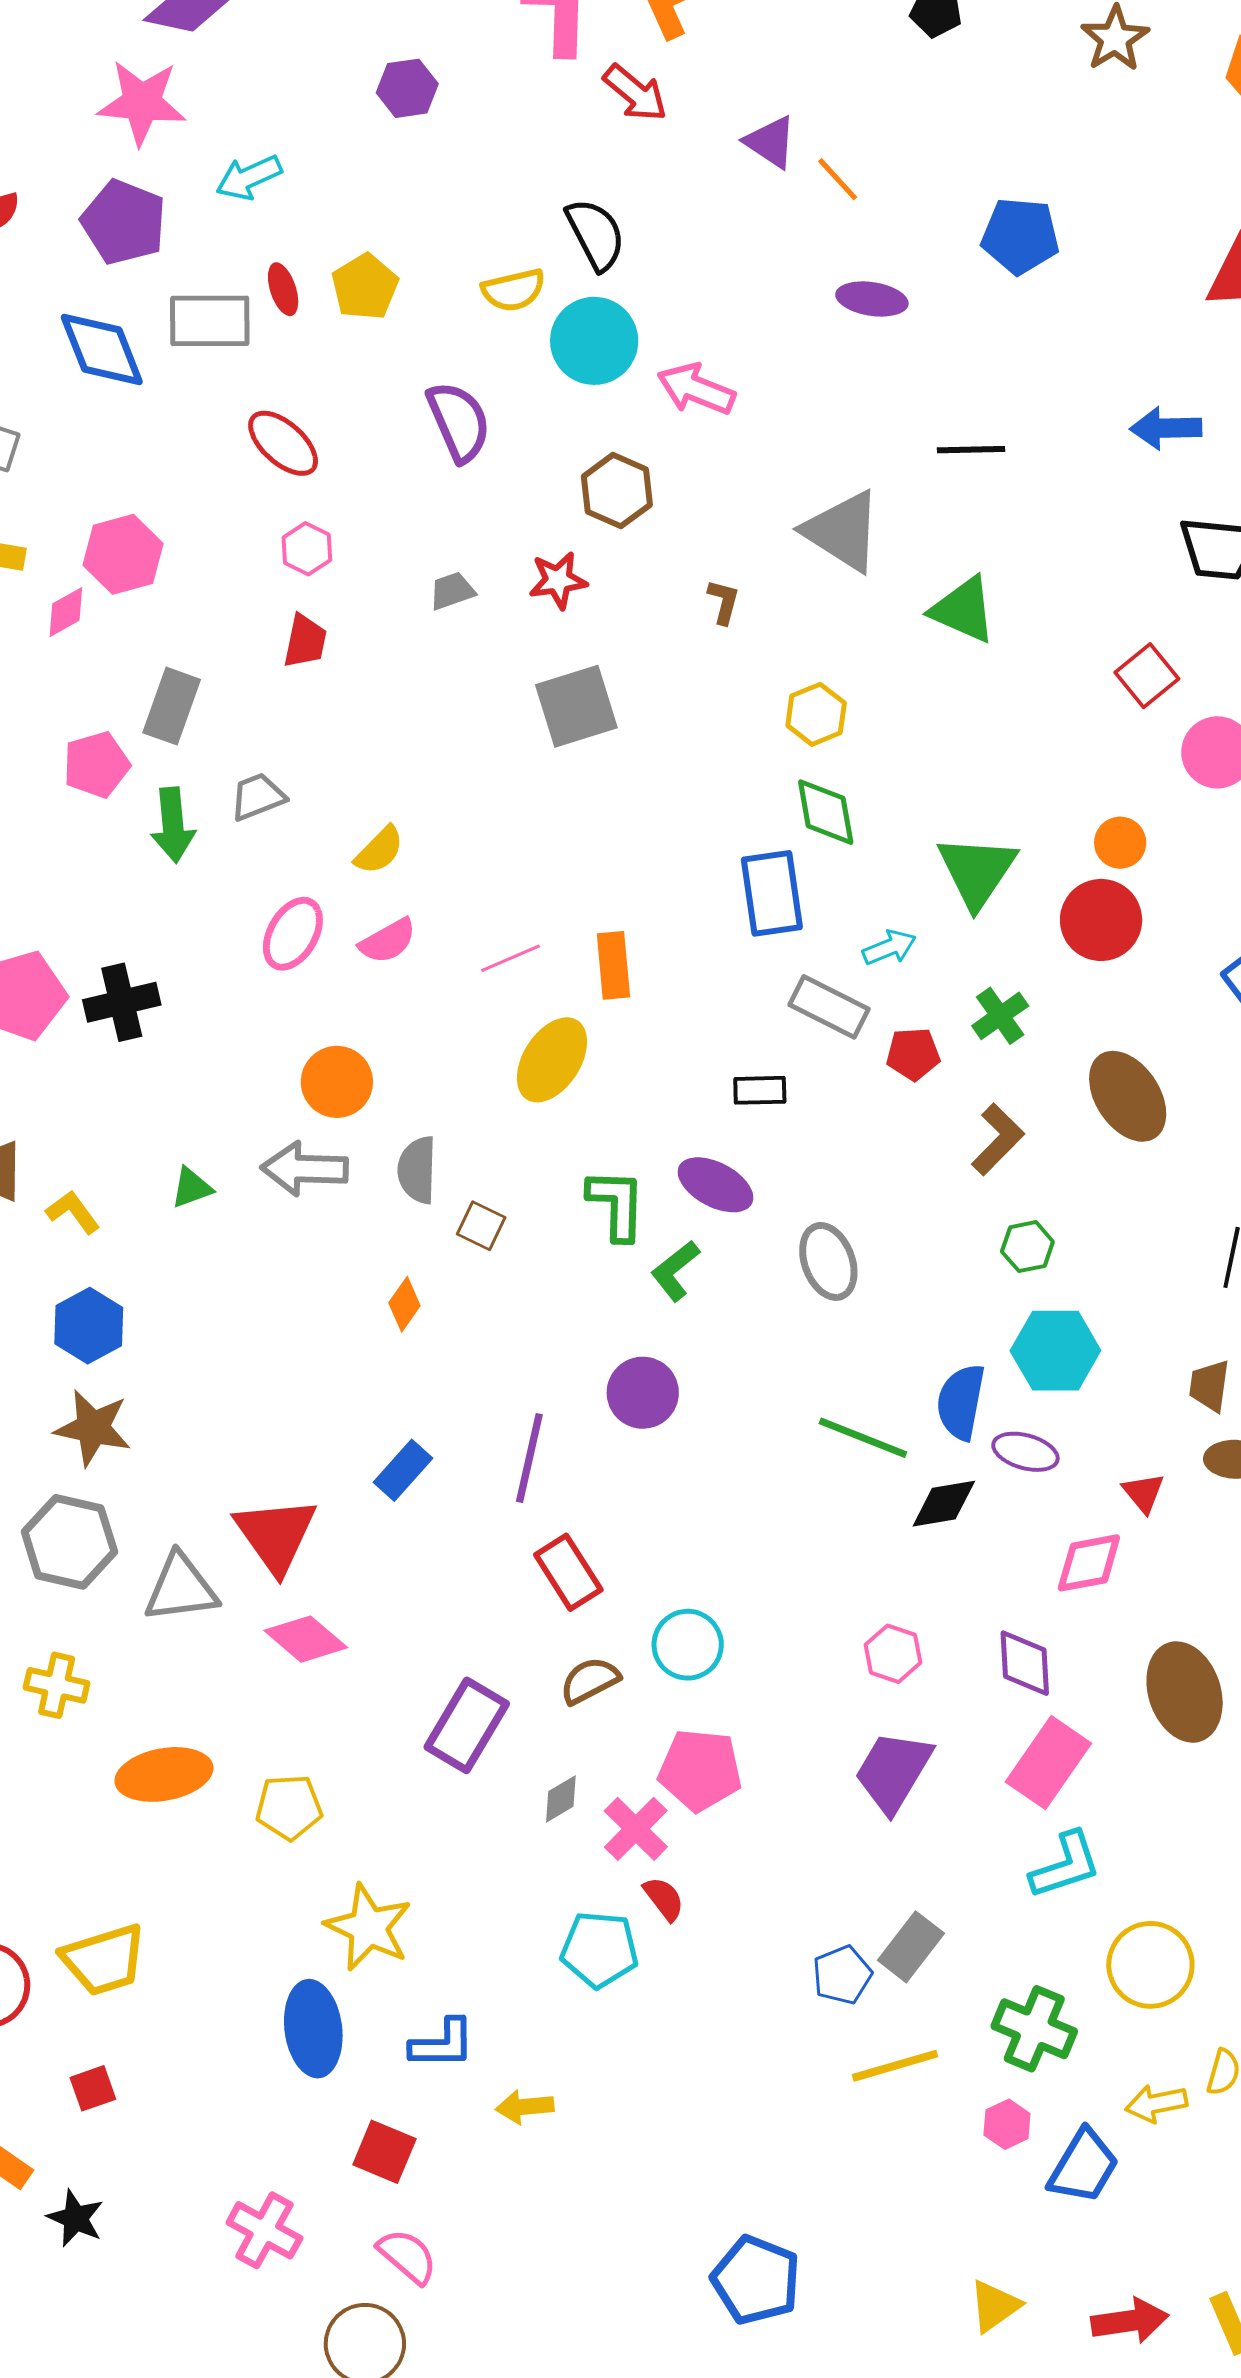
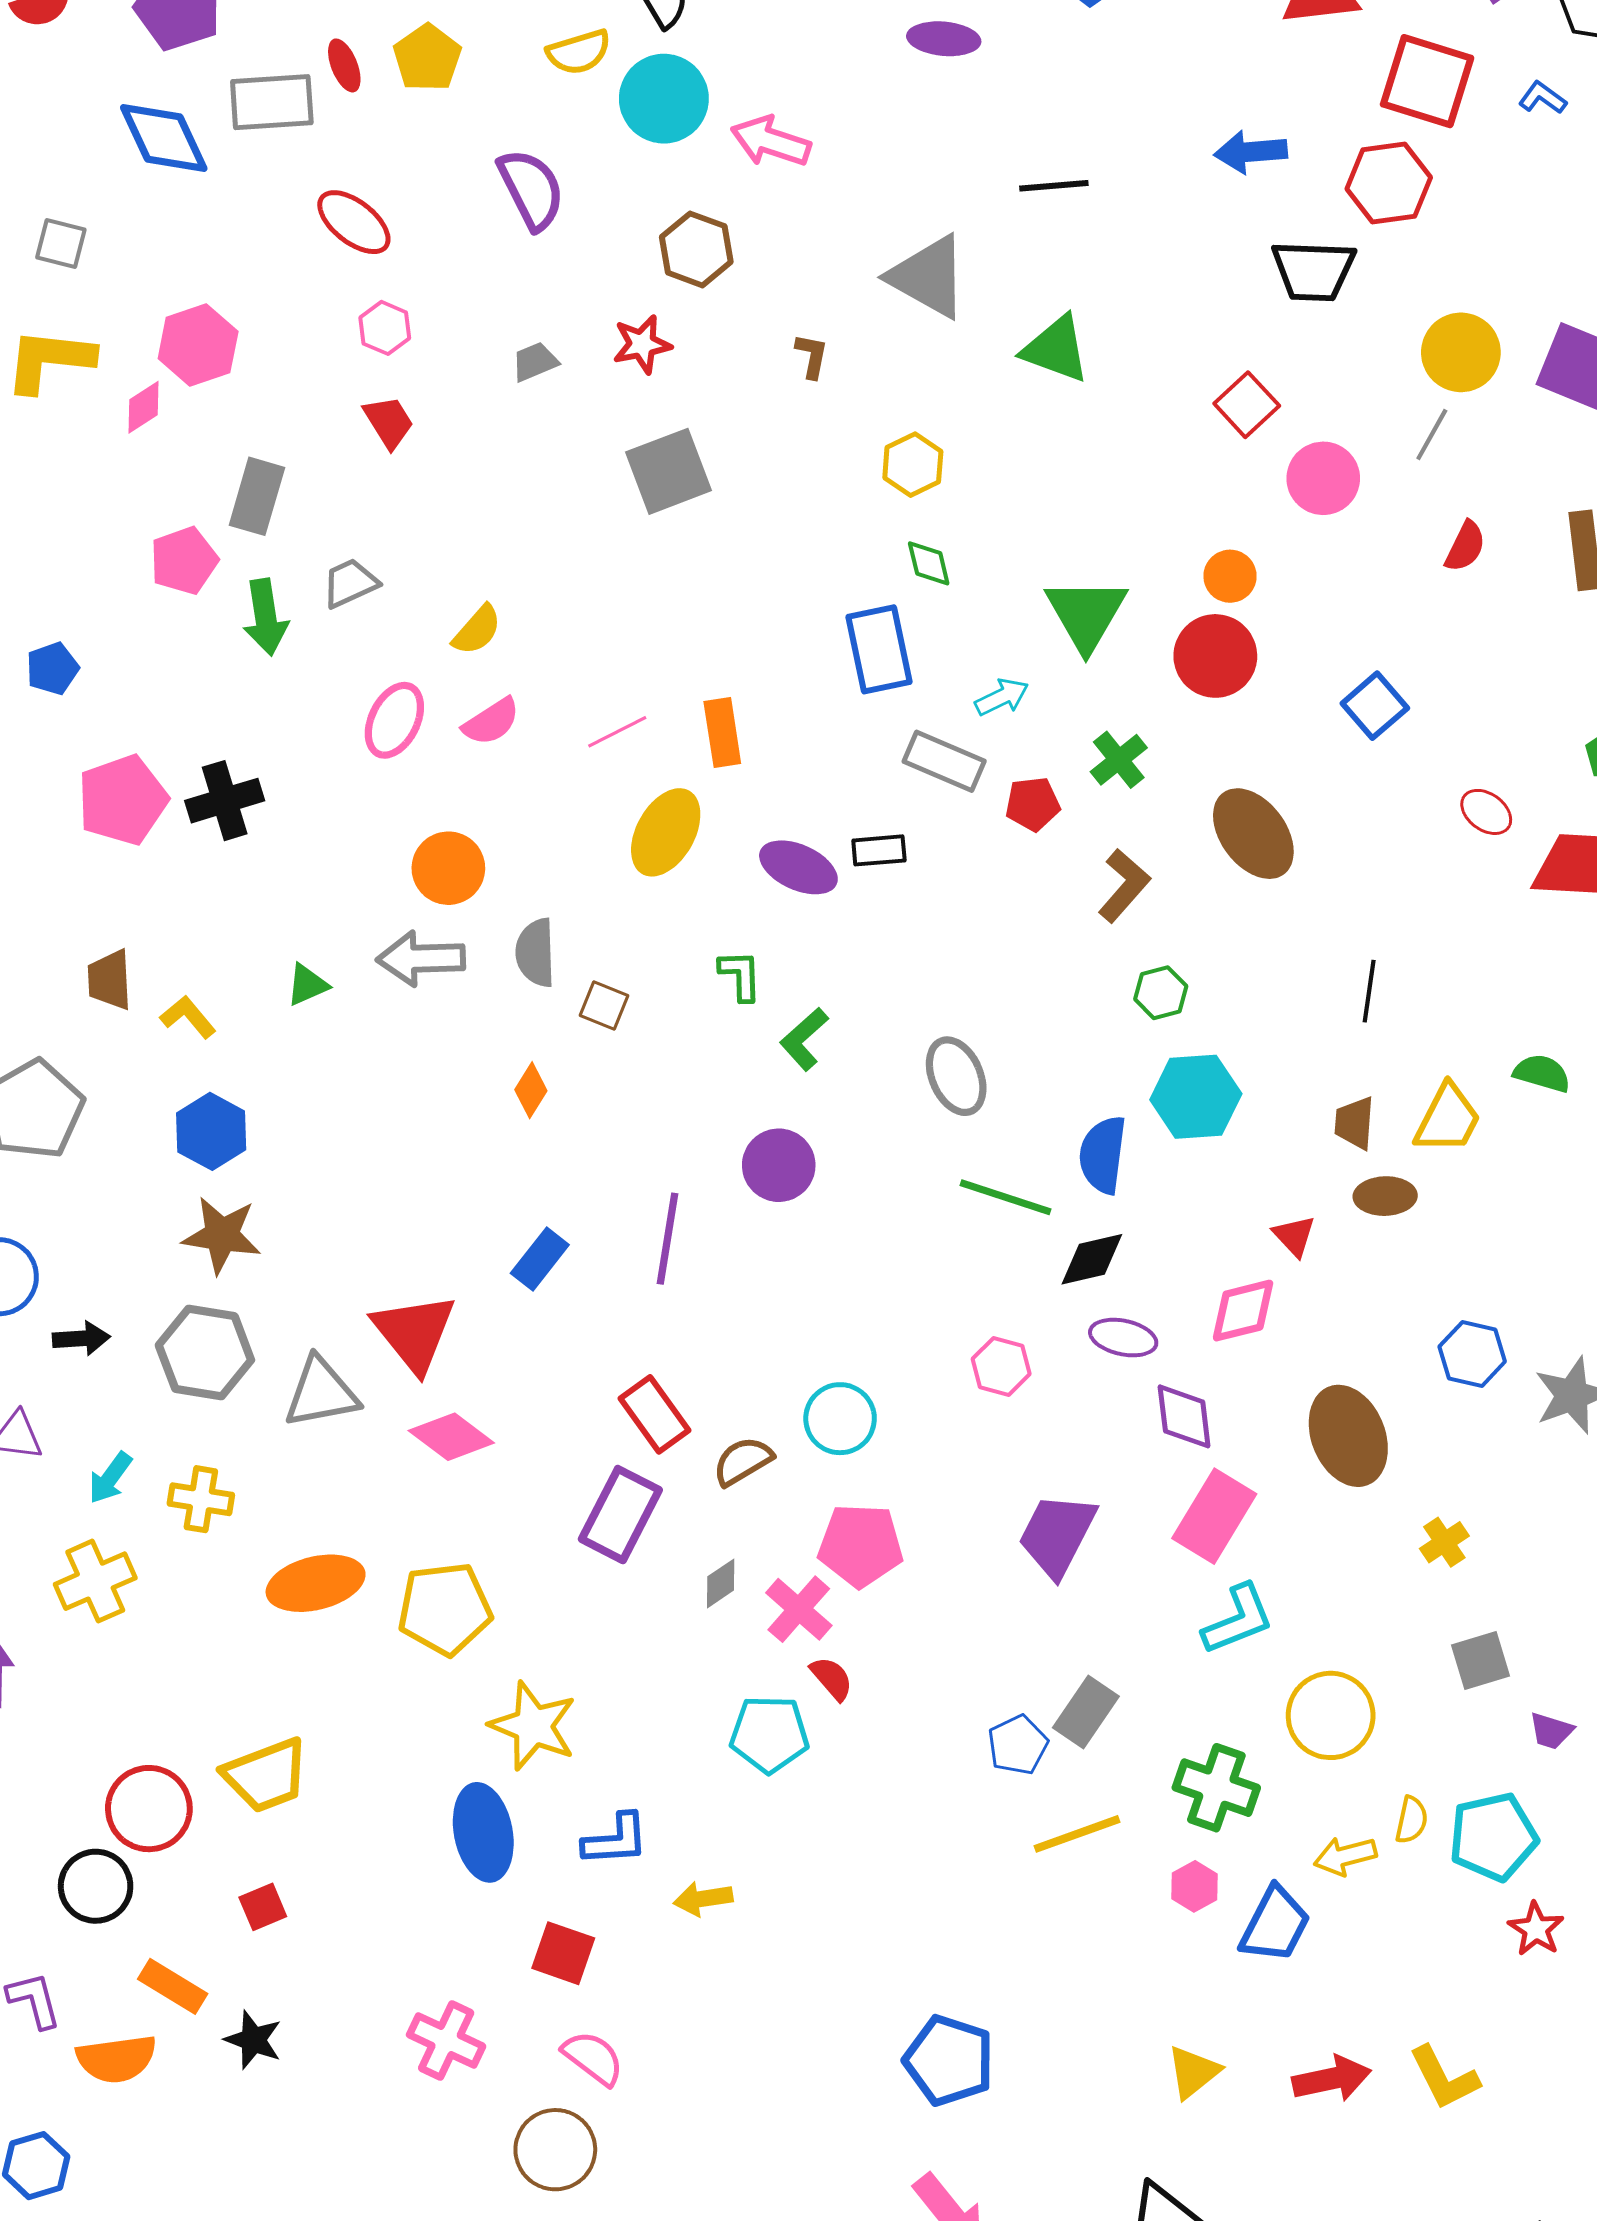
red trapezoid: (305, 641) -> (389, 422), turned -40
green diamond: (826, 812) -> (929, 563), size x0.7
purple ellipse: (716, 1185) -> (798, 867), moved
green L-shape: (617, 1204) -> (740, 975), size x0.7
gray ellipse: (828, 1261) -> (956, 1076), moved
purple ellipse: (1025, 1452) -> (1123, 1338), moved
red rectangle: (568, 1572) -> (655, 1414), moved
pink hexagon: (893, 1654) -> (1001, 1366), moved
yellow pentagon: (289, 1807) -> (445, 1609), size x1.4

